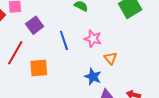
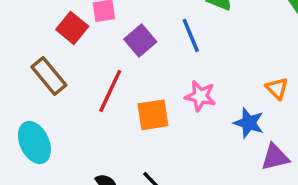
pink star: (93, 39) -> (200, 96), moved
blue line: (64, 40) -> (191, 35), moved

